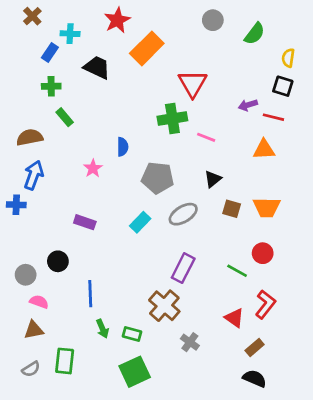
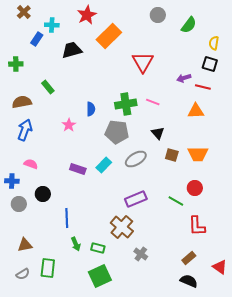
black trapezoid: (97, 67) -> (72, 50), turned -40
green cross: (51, 86) -> (16, 64), moved
green cross: (172, 119) -> (126, 104), moved
black triangle: (213, 179) -> (158, 133), turned -32
blue cross: (16, 205) -> (12, 181), moved
purple rectangle: (85, 222) -> (78, 169), moved
purple rectangle: (183, 268) -> (136, 199), turned 40
pink semicircle: (39, 302) -> (31, 164), moved
red L-shape: (265, 304) -> (197, 226), turned 140
red triangle: (234, 318) -> (220, 267), moved

